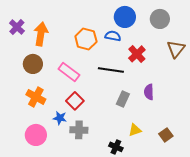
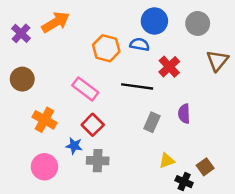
orange arrow: (41, 34) -> (56, 22), moved, turned 50
brown circle: (33, 64) -> (22, 79), moved
black cross: (116, 147) -> (184, 182), moved

